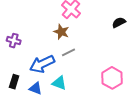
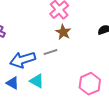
brown star: (61, 32) -> (63, 32), moved

